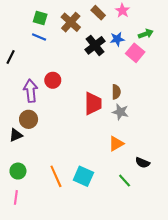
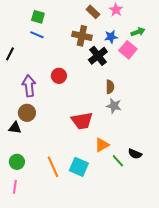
brown cross: (71, 22) -> (82, 36), moved, turned -30
black cross: (95, 45) -> (98, 56), moved
red circle: (53, 80) -> (59, 76), moved
red trapezoid: (93, 103) -> (82, 121), moved, turned 80
black triangle: (16, 135) -> (15, 128), turned 32
orange triangle: (116, 144) -> (102, 145), moved
green line: (125, 181) -> (118, 161), moved

